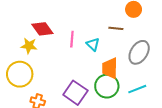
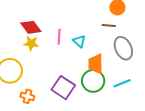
brown line: (116, 28) -> (109, 26), moved
yellow star: (29, 46) -> (31, 43), moved
gray ellipse: (139, 52) -> (123, 48), turned -55

